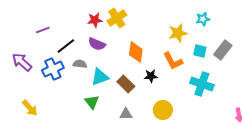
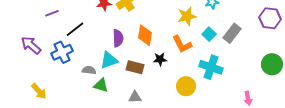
purple semicircle: (97, 44) -> (118, 38), moved, turned -114
cyan square: (200, 51) -> (209, 34), turned 32
gray semicircle: (80, 64) -> (89, 70), moved
brown rectangle: (126, 84) -> (135, 67), turned -30
green triangle: (92, 102) -> (101, 85), turned -35
yellow circle: (163, 110) -> (186, 86), moved

